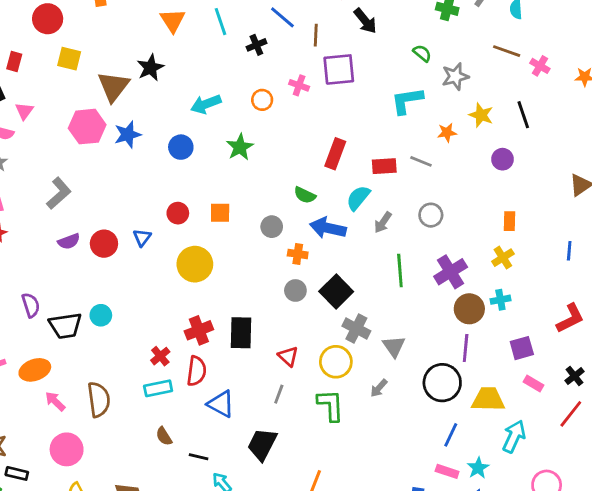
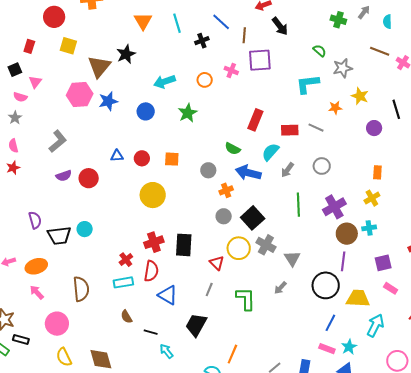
black line: (523, 115) -> (396, 109), moved
blue triangle: (142, 238) -> (117, 156), moved, turned 48
orange cross: (298, 254) -> (226, 190), turned -32
yellow circle: (336, 362) -> (239, 248), moved
pink arrow: (55, 401) -> (37, 292), moved

